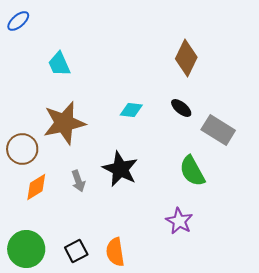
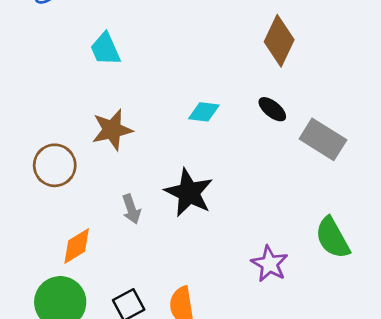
brown star: (64, 123) -> (112, 130), size x0.7
green semicircle: (192, 171) -> (333, 238), moved
orange diamond: (36, 187) -> (77, 246), moved

